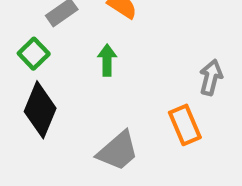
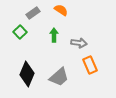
gray arrow: (211, 77) -> (79, 43), moved, turned 84
black diamond: (40, 110) -> (27, 74), moved

